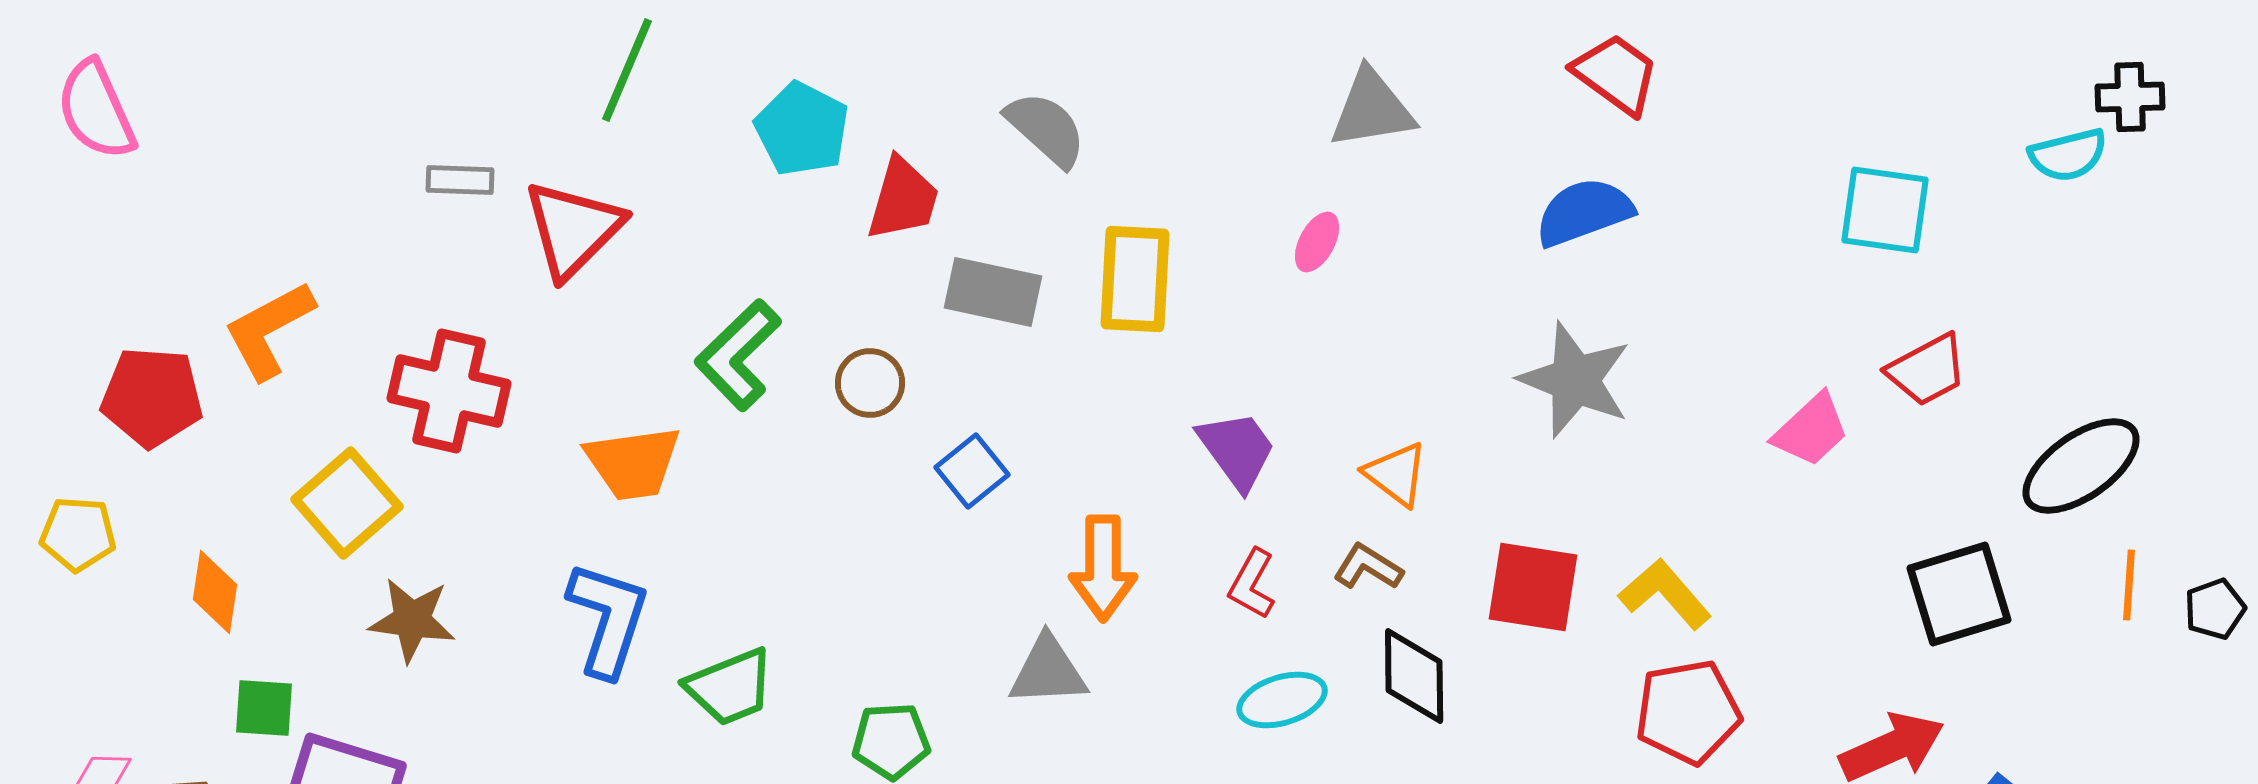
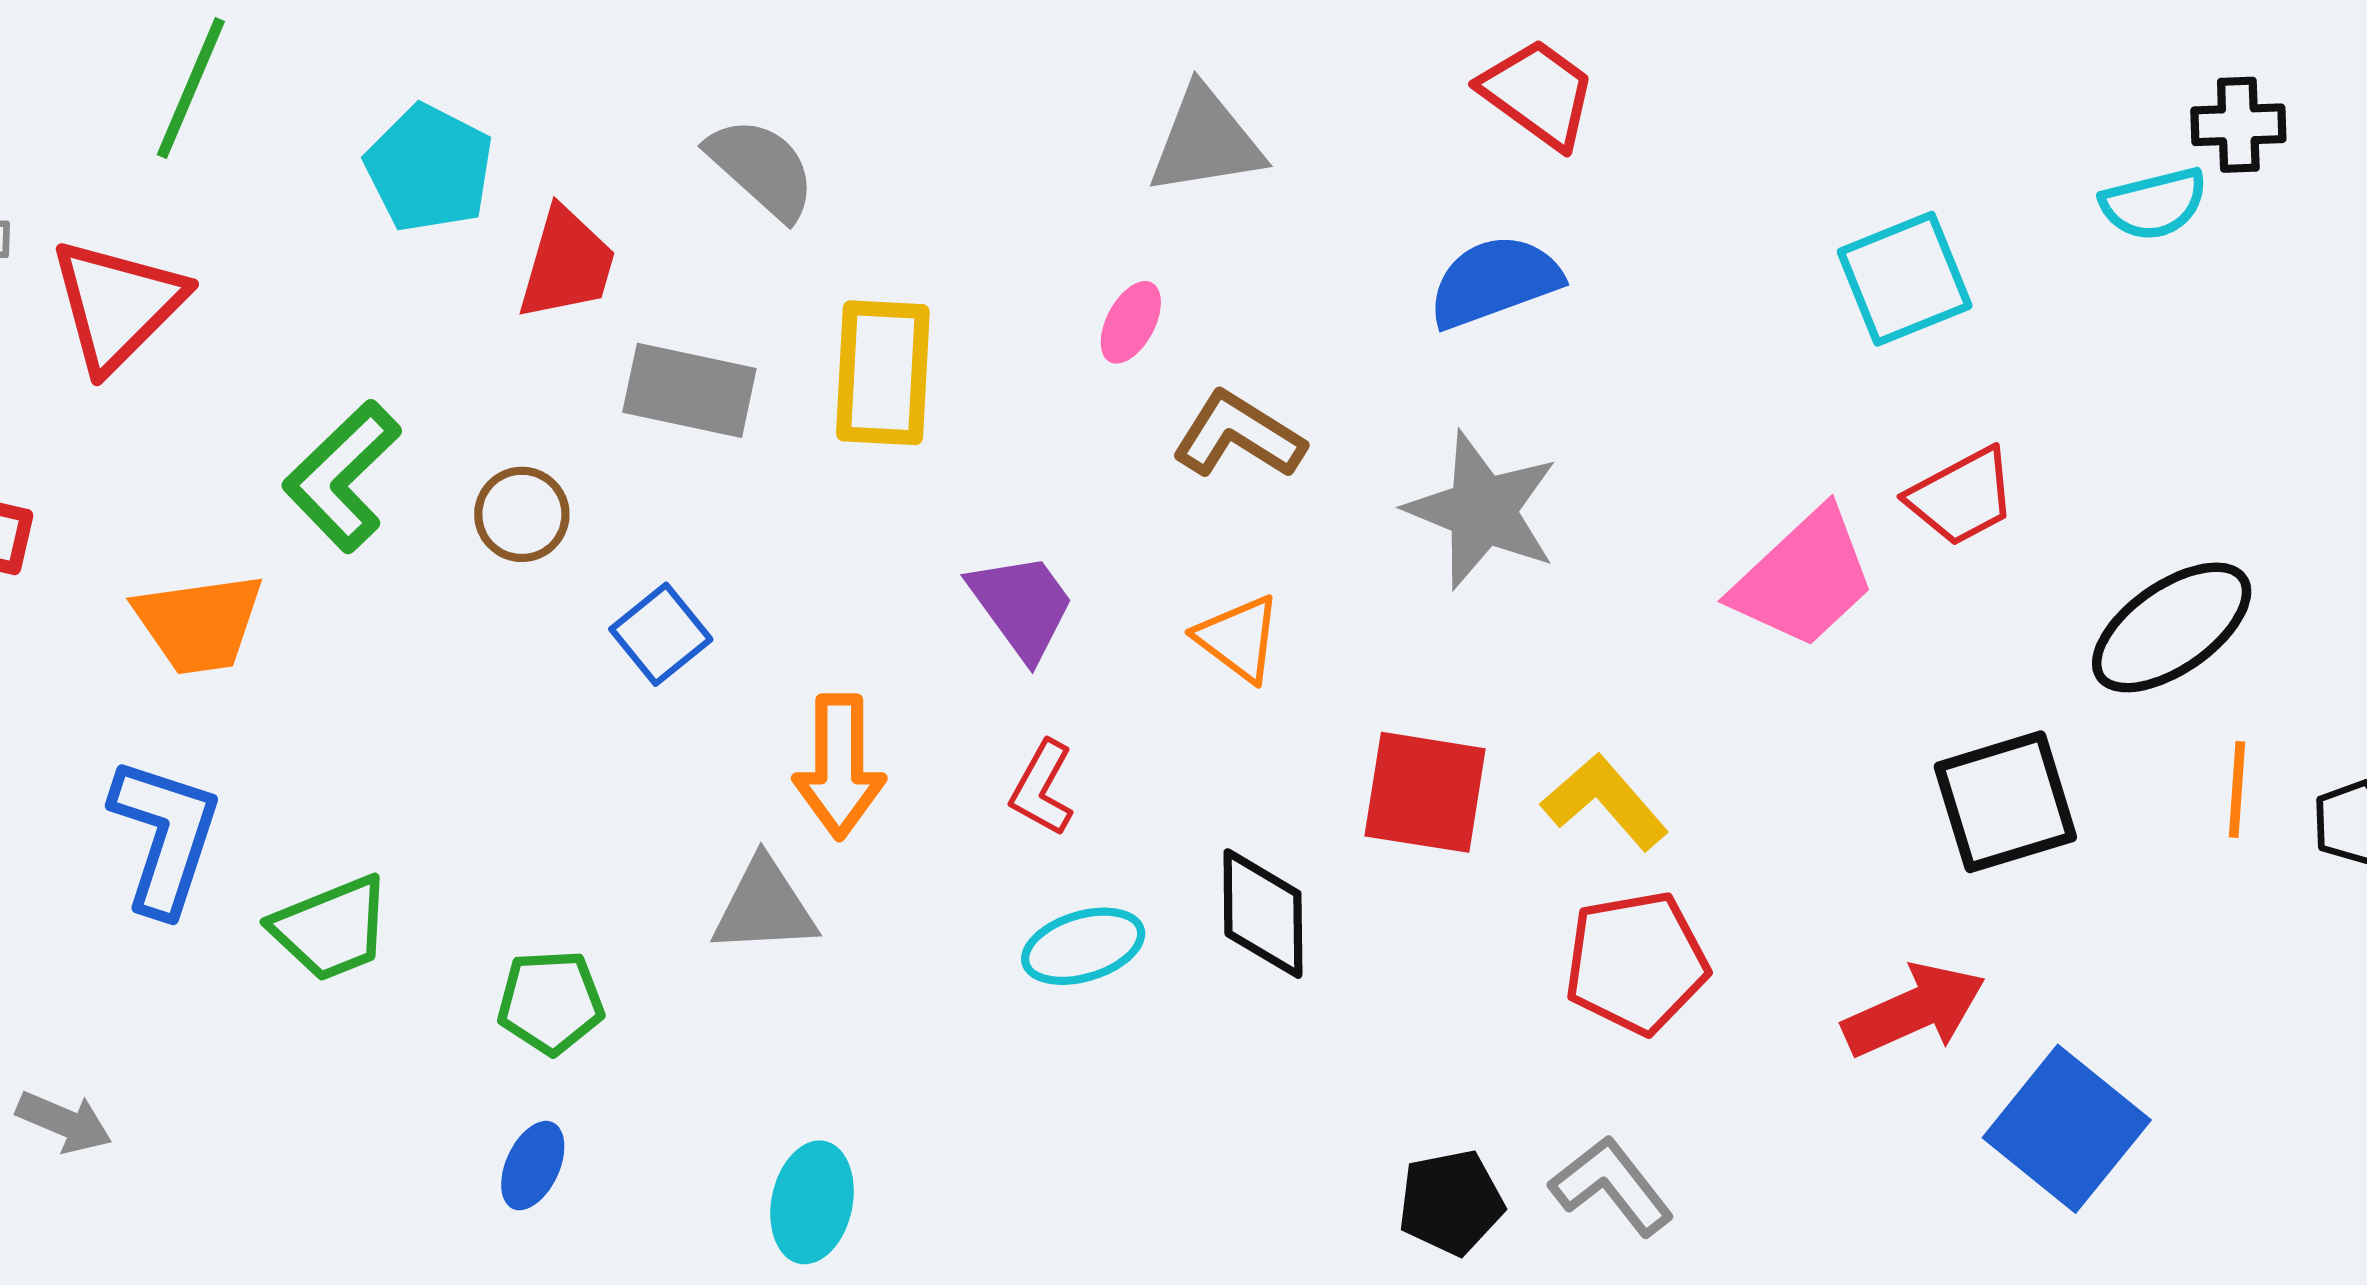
cyan square: (1885, 210) -> (1905, 279), turned -30
pink trapezoid: (1811, 430) -> (1804, 578), size x1.4
brown L-shape: (1368, 567) -> (1238, 435), moved, size x1.4

